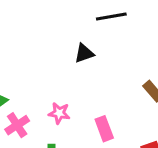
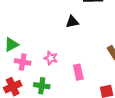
pink cross: (17, 125) -> (23, 62), turned 35

